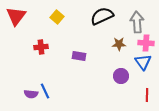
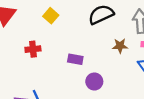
purple circle: (121, 76) -> (94, 82), moved

